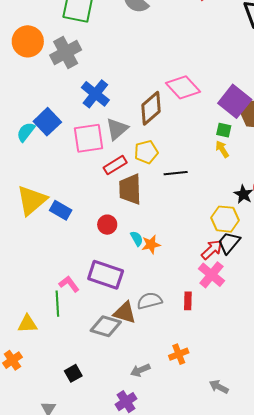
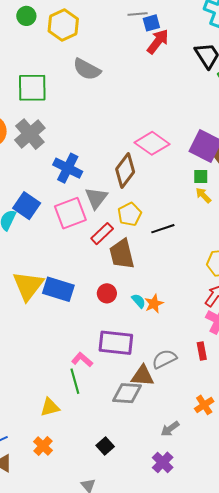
blue rectangle: (61, 210) -> (58, 289), size x1.4

